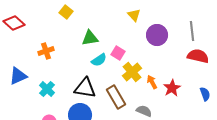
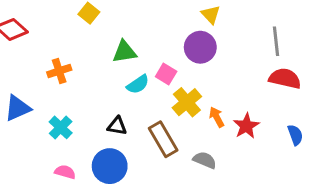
yellow triangle: (134, 15) -> (211, 15), moved
purple circle: (157, 35) -> (200, 47), moved
black triangle: (85, 88) -> (117, 126), size x0.6

